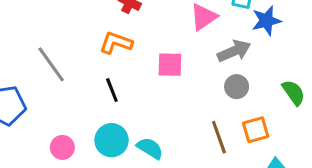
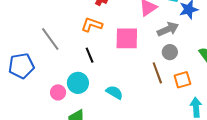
pink square: (170, 65) -> (127, 38), size x1.4
brown line: (219, 137) -> (157, 73), moved
cyan circle: (112, 140) -> (78, 83), moved

